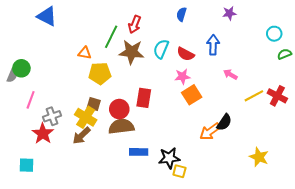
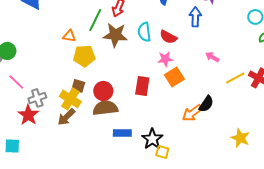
blue arrow: (213, 45) -> (195, 17), moved
cyan semicircle: (161, 49) -> (144, 32), turned -30
red rectangle: (144, 98) -> (142, 86), moved
pink line: (31, 100) -> (16, 82), turned -66
black star: (169, 158) -> (152, 139), turned -30

